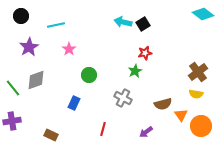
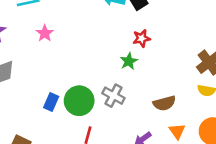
green circle: (89, 75) -> (79, 101), moved, size x1.5
orange triangle: (181, 115) -> (177, 131), moved

